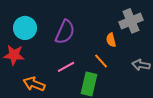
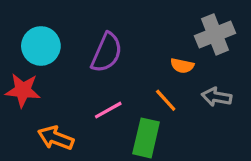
orange semicircle: (111, 40) -> (182, 66), turned -64
gray arrow: (141, 65) -> (217, 97), moved

